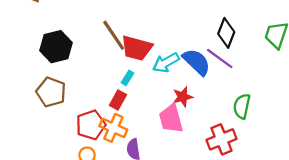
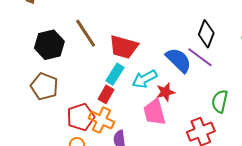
brown line: (114, 35) -> (86, 33), moved
cyan arrow: (166, 63) -> (145, 79), moved
cyan rectangle: (128, 78) -> (115, 74), size x1.5

